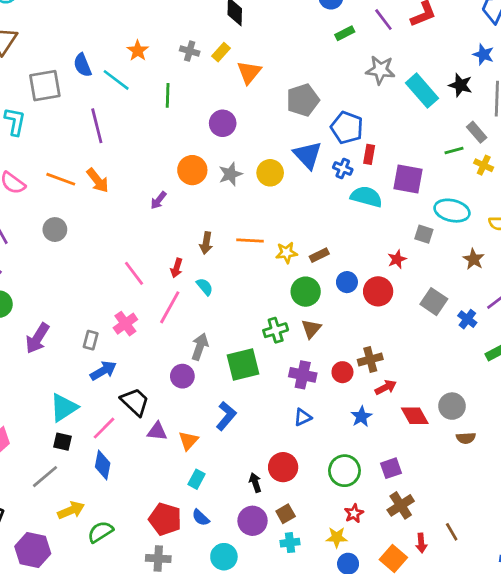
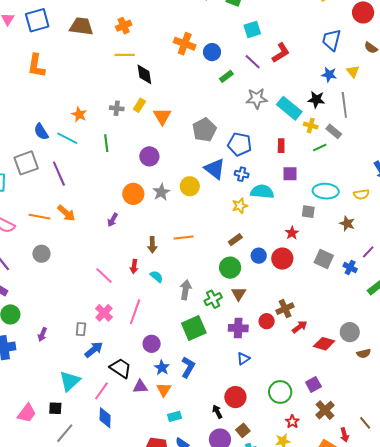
gray square: (45, 86) -> (26, 163), moved
red rectangle: (369, 154) -> (281, 146), moved
yellow cross: (484, 165) -> (311, 126), moved
purple square: (408, 179) -> (290, 174), size x0.7
yellow star: (286, 253) -> (240, 206), moved
pink line: (170, 307) -> (135, 312), moved
purple arrow: (37, 338) -> (42, 334), size x0.6
gray arrow: (200, 347) -> (186, 290), moved
red diamond: (415, 416) -> (324, 344), turned -35
blue star: (361, 417) -> (162, 368), moved
black square: (63, 442) -> (55, 408), moved
cyan rectangle: (197, 479) -> (174, 416), turned 56

